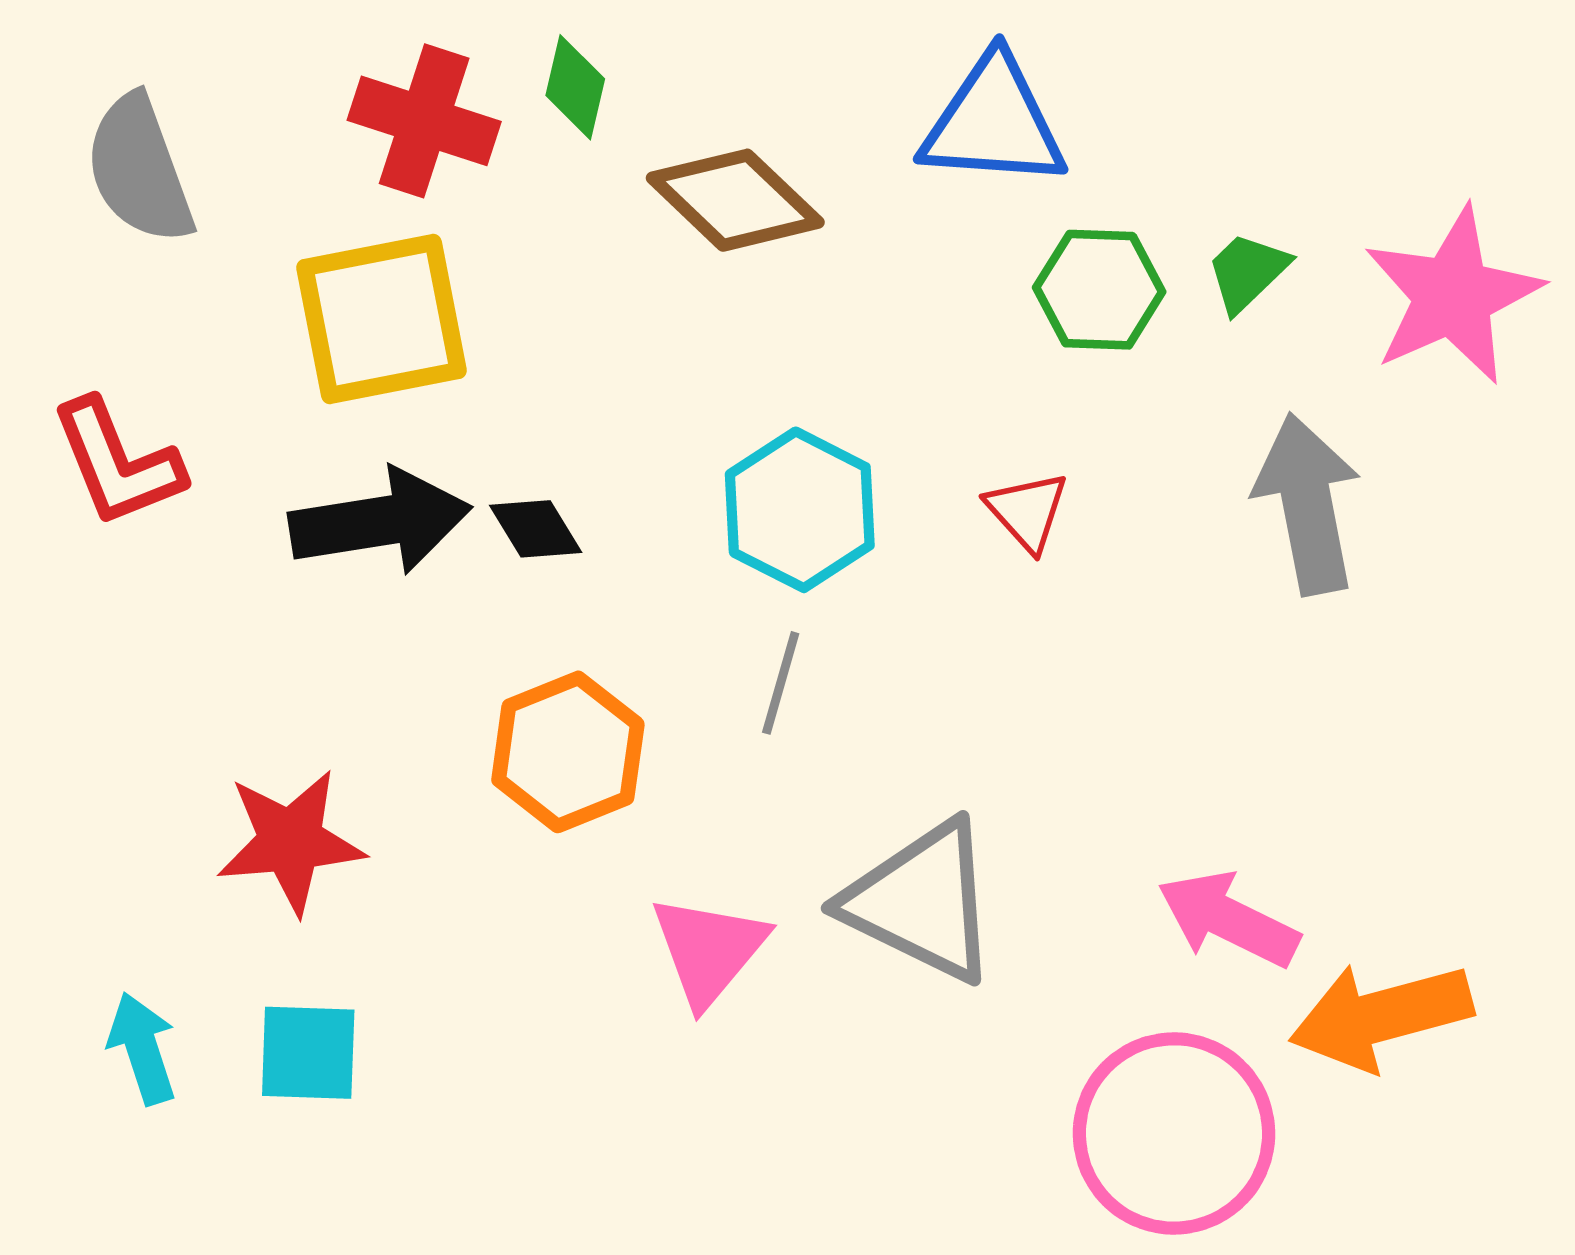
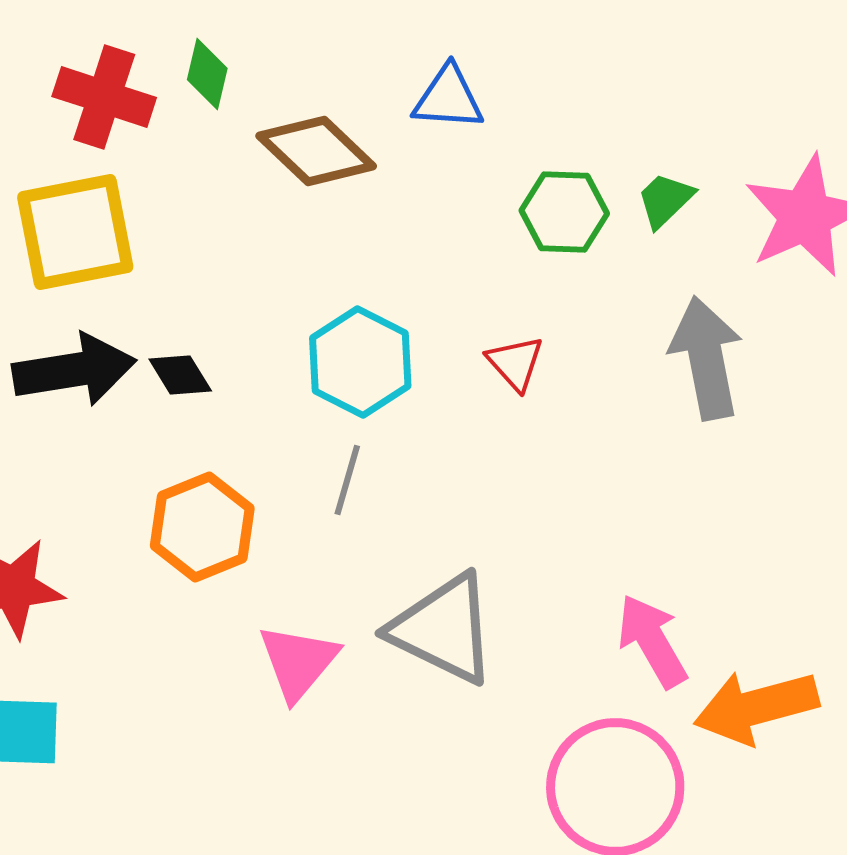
blue triangle: (993, 122) -> (448, 98), moved, size x0.7
pink arrow: (1228, 919) -> (652, 641), turned 34

